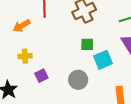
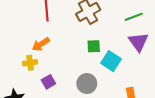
orange arrow: (22, 26) -> (41, 44), moved
cyan square: (103, 60) -> (111, 61), turned -30

